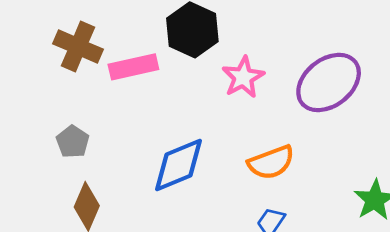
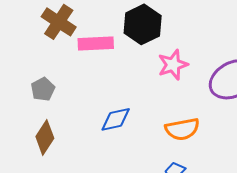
blue diamond: (178, 165) -> (116, 119), size x0.7

